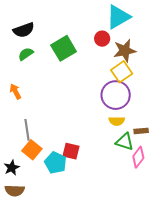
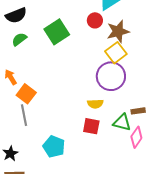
yellow semicircle: (117, 121) -> (95, 104), moved
orange square: (32, 150) -> (26, 94), moved
red square: (71, 151) -> (91, 126), moved

